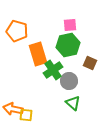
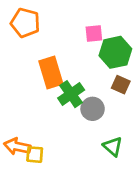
orange pentagon: (17, 31) -> (25, 23), moved
green hexagon: (68, 45) -> (115, 52), moved
green triangle: (73, 103) -> (113, 146), moved

